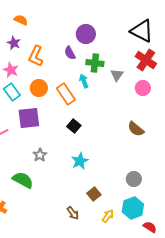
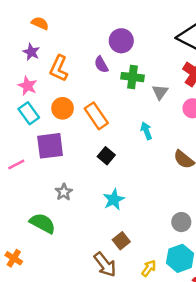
cyan arrow: (84, 81) -> (146, 131), moved
brown square: (94, 194) -> (121, 241), moved
brown arrow: (73, 213) -> (105, 265), size x1.5

